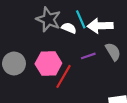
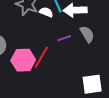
pink hexagon: (48, 63) -> (23, 60), moved

